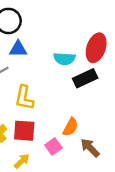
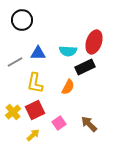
blue triangle: (18, 49) -> (38, 53), moved
orange semicircle: (71, 127) -> (68, 87), moved
red square: (24, 131) -> (35, 110), turned -30

